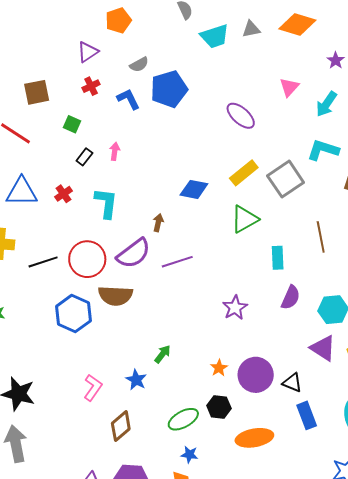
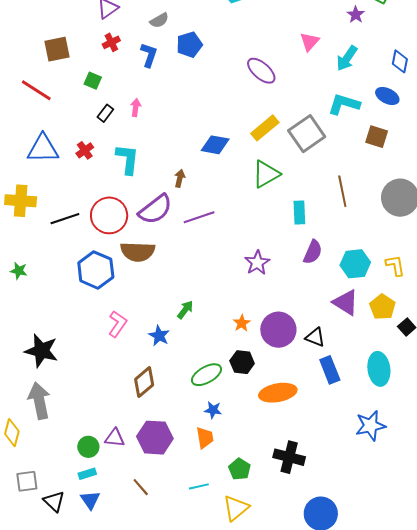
blue pentagon: (169, 89) -> (189, 45), size x0.7
blue L-shape: (128, 99) -> (149, 55), turned 45
pink L-shape: (93, 388) -> (118, 324), moved

